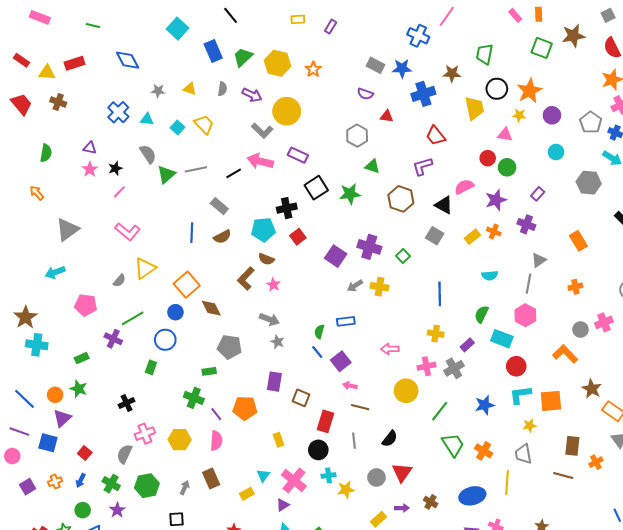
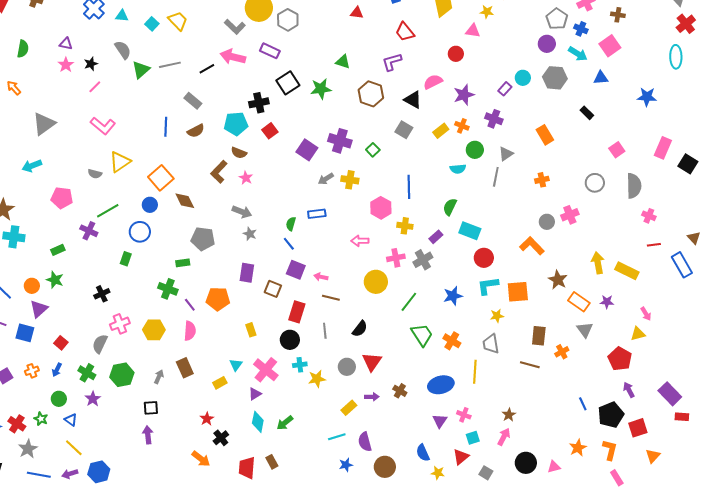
purple circle: (552, 115) -> (547, 44), moved
gray hexagon: (357, 136) -> (288, 20), moved
cyan circle: (556, 152) -> (523, 78), moved
green circle: (507, 167) -> (475, 150), moved
gray semicircle: (119, 281) -> (95, 174), turned 64
pink hexagon: (525, 315) -> (381, 208), moved
purple square: (341, 361) -> (296, 270), moved, turned -30

